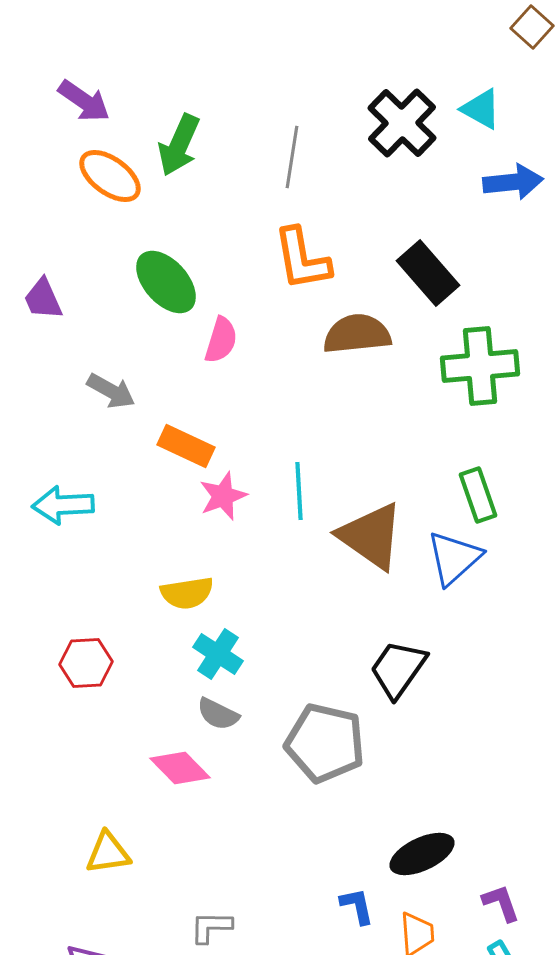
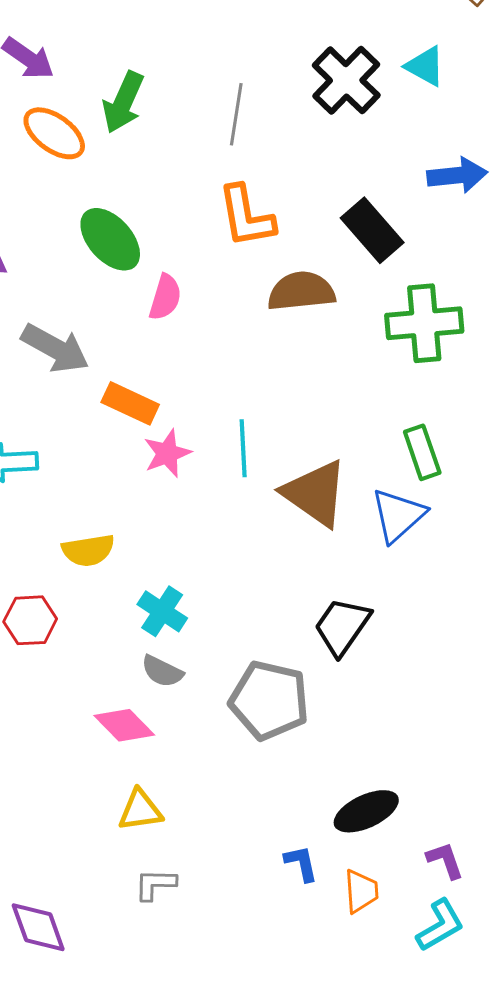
blue arrow: (513, 182) -> (457, 175), moved
gray arrow: (111, 391) -> (55, 348), size x1.4
yellow semicircle: (187, 593) -> (88, 550), moved
yellow triangle: (108, 853) -> (140, 810), moved

